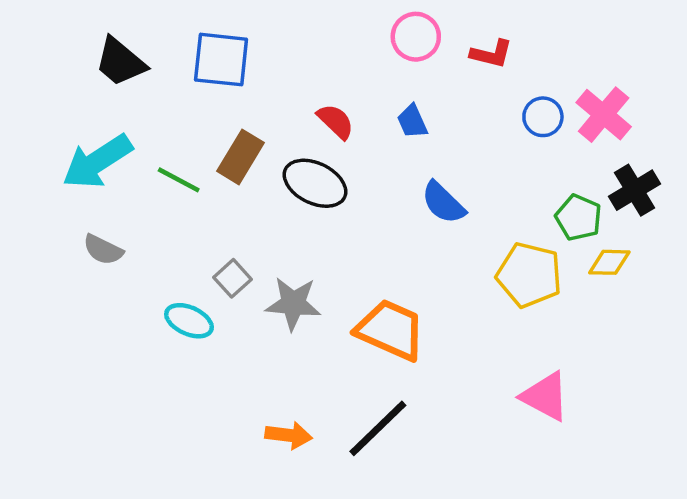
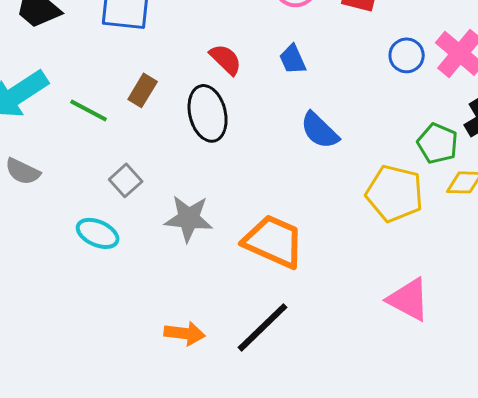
brown rectangle: (241, 157) -> (143, 90), size x0.7
black ellipse: (315, 183) -> (208, 113), turned 50
gray square: (233, 278) -> (126, 180), moved

